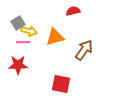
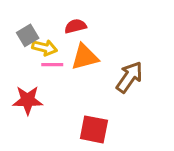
red semicircle: (73, 11) -> (75, 26), moved
pink line: (23, 42) -> (52, 65), moved

